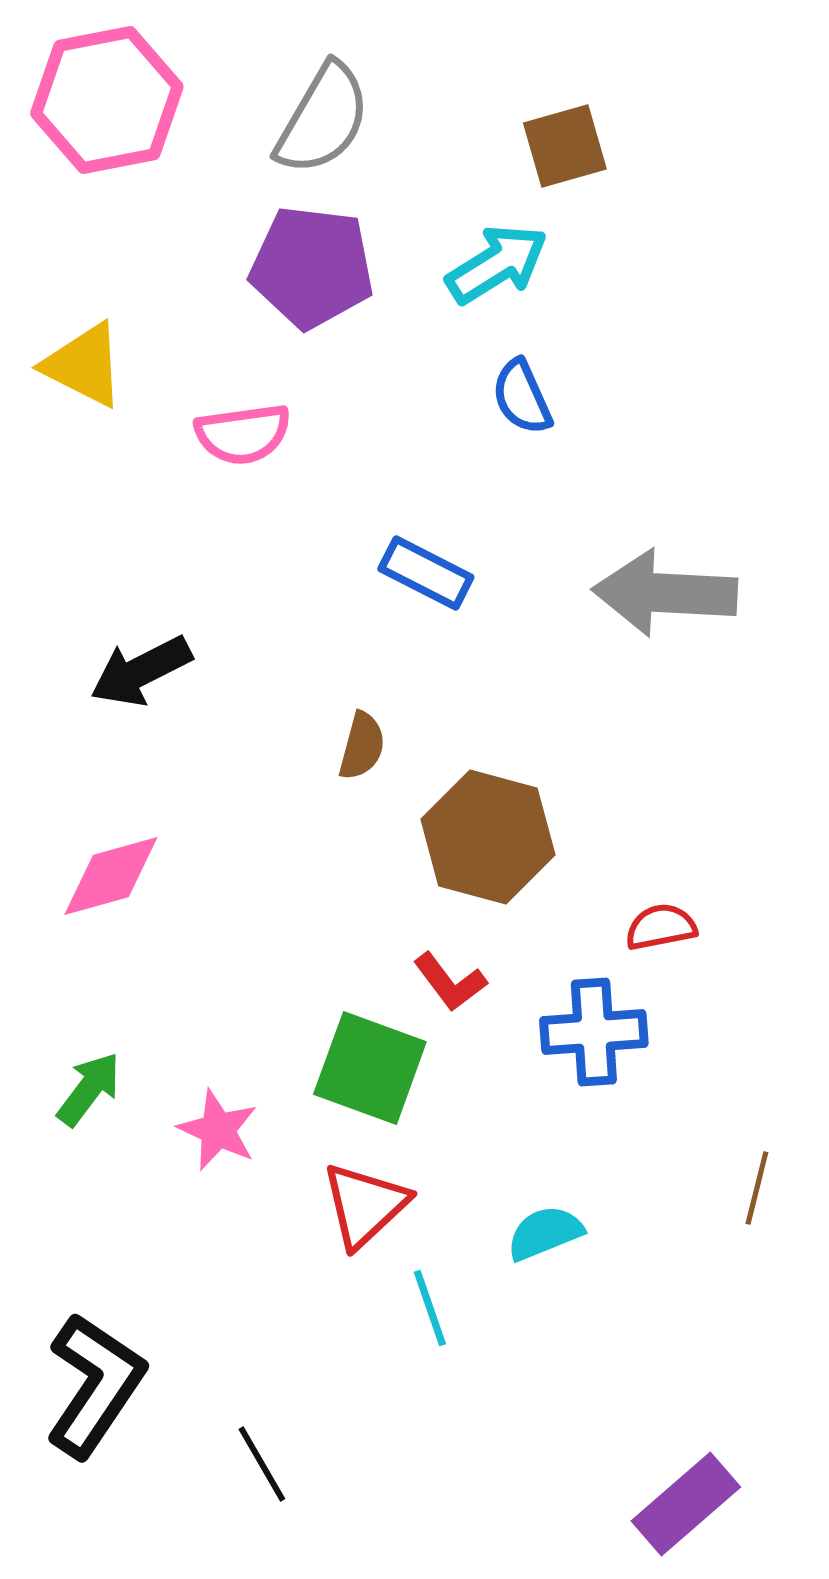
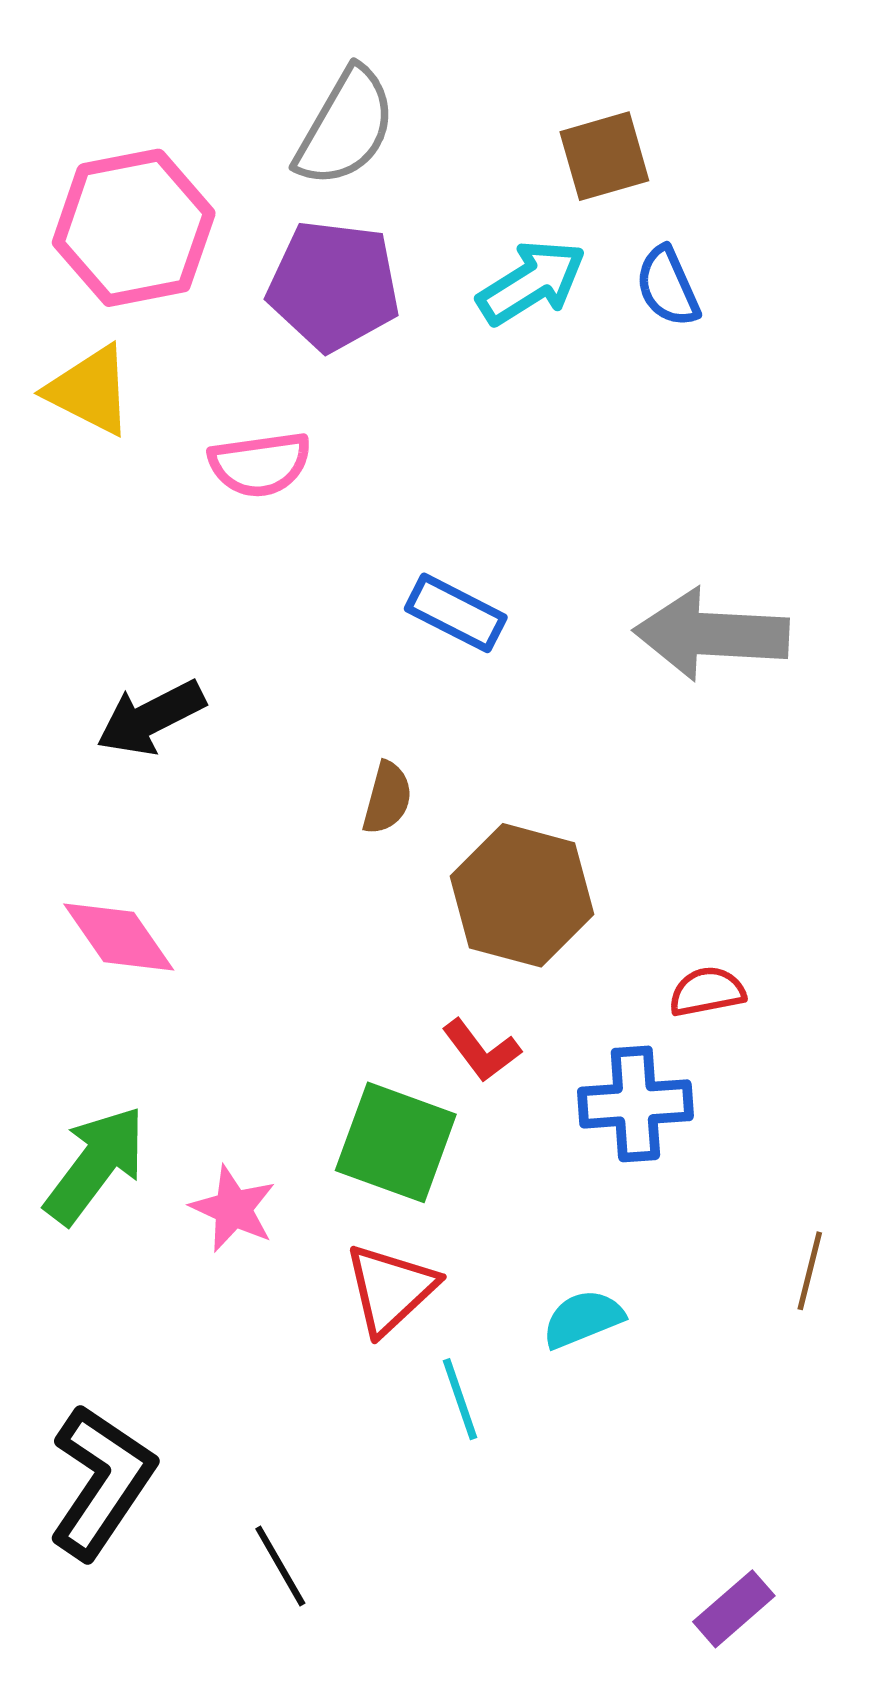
pink hexagon: (107, 100) -> (134, 228), moved
blue semicircle: (522, 397) -> (667, 287), moved
pink diamond: (111, 876) -> (119, 937), turned 71
green arrow: (89, 1089) -> (95, 1165), size x1.5
purple rectangle: (686, 1504) -> (734, 1609), size x0.7

